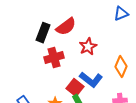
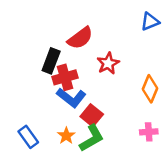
black rectangle: (43, 33) -> (51, 61), moved
blue L-shape: (91, 80) -> (71, 98), moved

